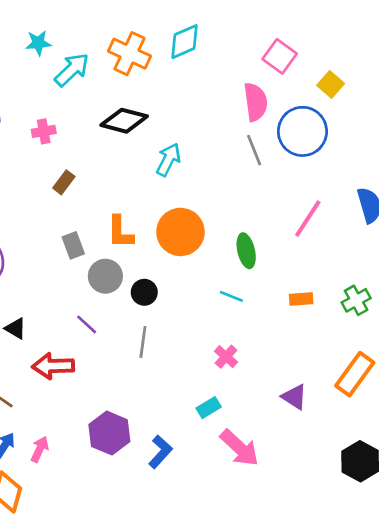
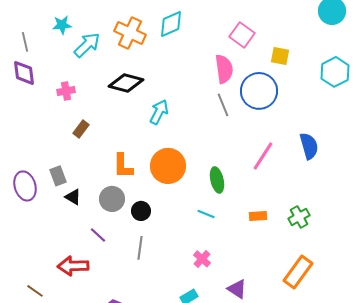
yellow square: (331, 84) -> (280, 56), turned -30
gray rectangle: (73, 245) -> (58, 176), moved
black triangle: (16, 328) -> (73, 197), moved
purple triangle: (294, 397) -> (237, 289), moved

